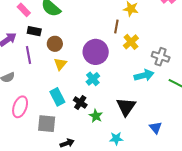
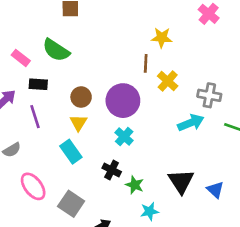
brown circle: (55, 44) -> (81, 97), moved
cyan rectangle: (57, 97) -> (71, 152), moved
pink ellipse: (20, 107) -> (33, 186), turned -50
black triangle: (126, 107) -> (181, 181), moved
gray square: (47, 124) -> (71, 204), turned 36
cyan star: (116, 139) -> (149, 211), moved

